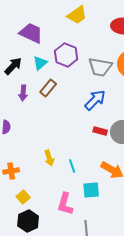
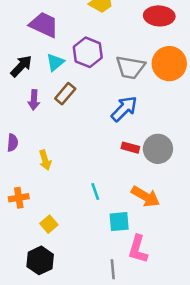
yellow arrow: (49, 158) -> (45, 160), moved
yellow square: (23, 197) -> (49, 224), moved
pink L-shape: (65, 204) -> (138, 249), moved

